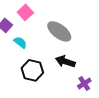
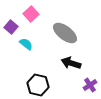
black hexagon: (32, 70) -> (38, 85), moved

